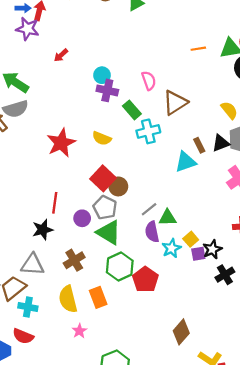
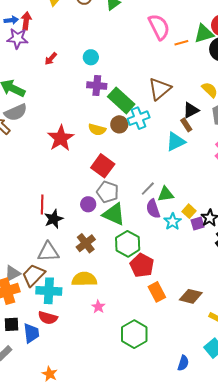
orange line: (198, 49) -> (181, 43), moved
cyan circle: (102, 75) -> (91, 57), moved
pink semicircle: (149, 81) -> (159, 27), moved, size x1.5
green rectangle: (132, 110) -> (121, 100), size x1.5
black triangle: (221, 143) -> (191, 110), moved
brown circle: (118, 186) -> (119, 124), moved
red line: (55, 203) -> (42, 204), moved
red pentagon: (145, 280) -> (142, 265), moved
orange rectangle: (98, 297) -> (157, 292), moved
yellow semicircle: (68, 299) -> (84, 279), turned 110
cyan cross: (28, 307) -> (49, 291), size x1.4
brown diamond: (181, 332) -> (191, 296), turned 70

